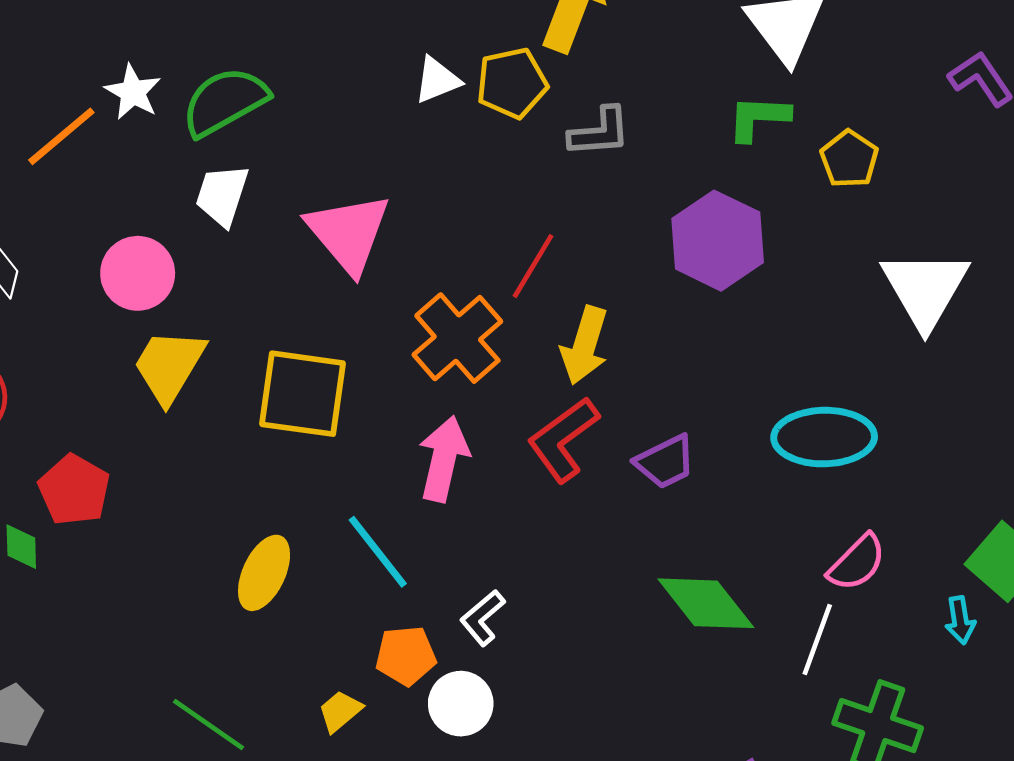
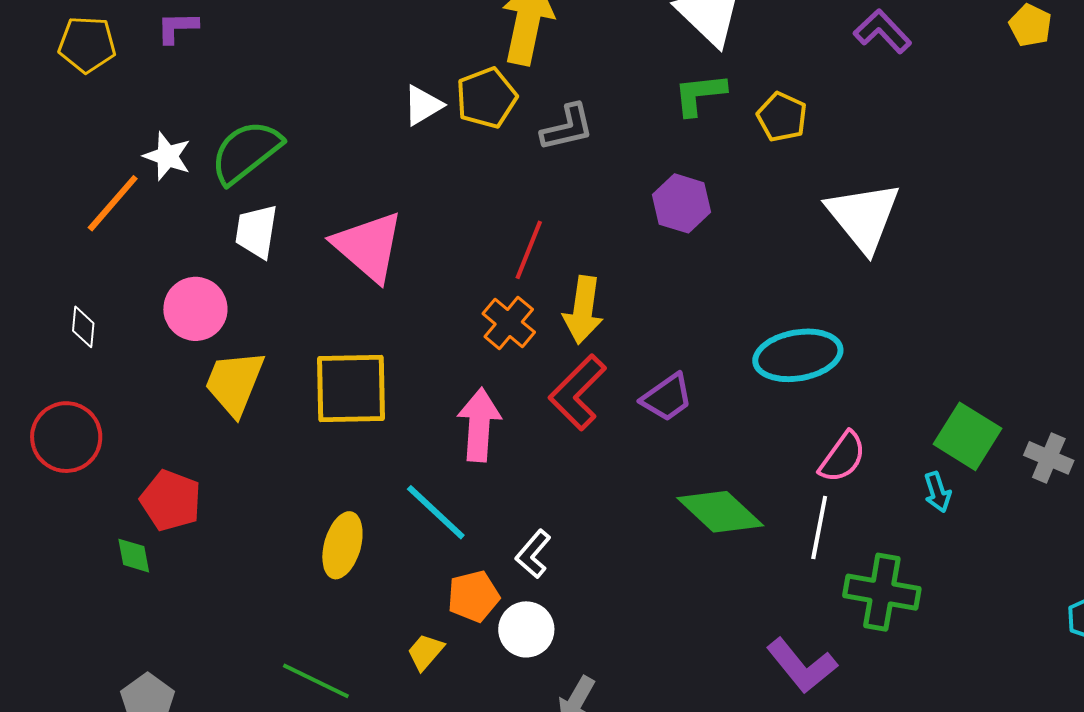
purple hexagon: (718, 241) -> (681, 203), size x0.7
orange cross: (457, 338) -> (509, 323), moved, size x0.7

